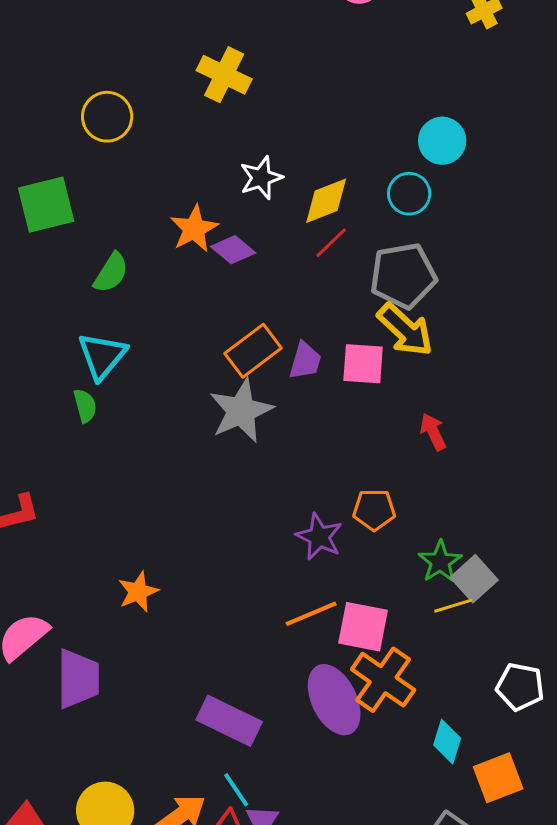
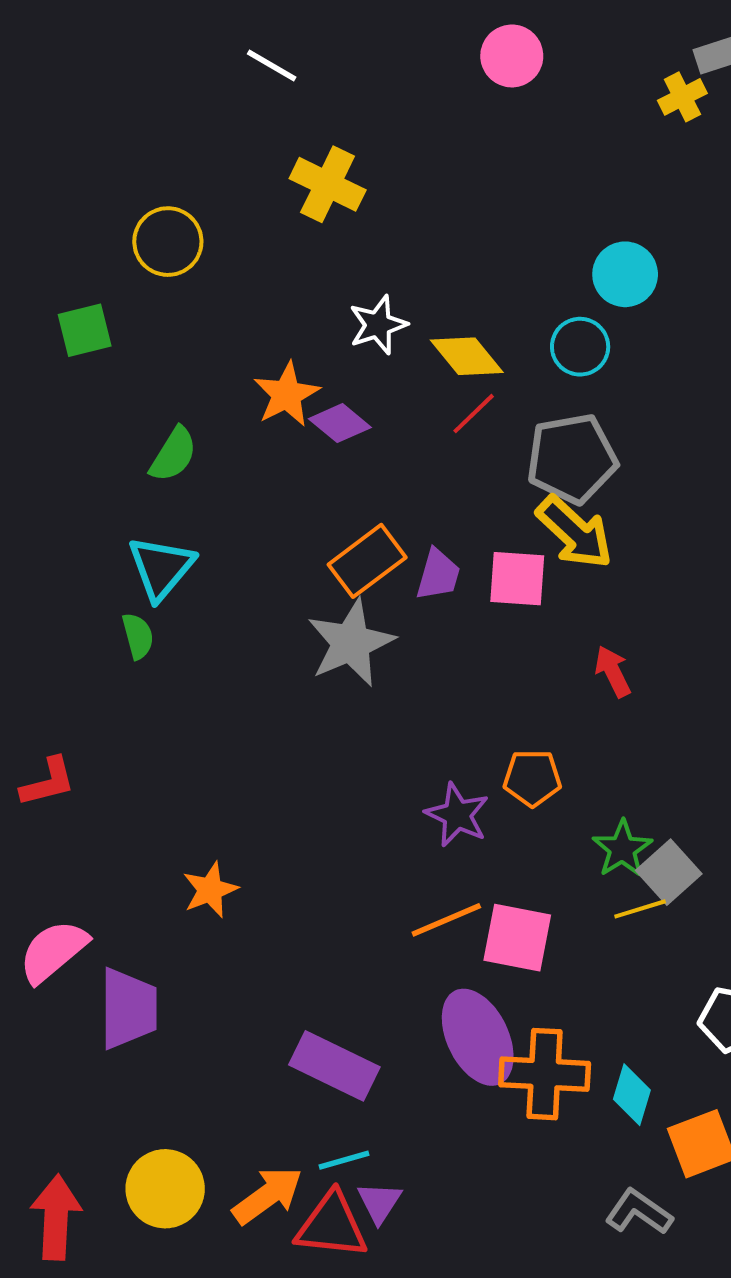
yellow diamond: (326, 201) -> (467, 356), turned 72
green square: (46, 205) -> (85, 330), moved, size x0.7
orange cross: (383, 680) -> (545, 1074), moved, turned -32
cyan line: (236, 790) -> (344, 1160), turned -72

